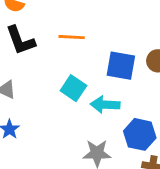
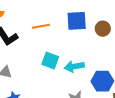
blue square: (121, 66) -> (77, 21), moved

